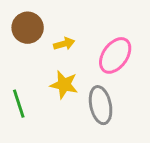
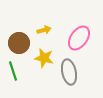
brown circle: (28, 28) -> (19, 43), moved

